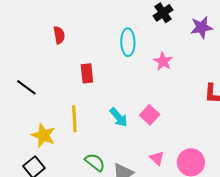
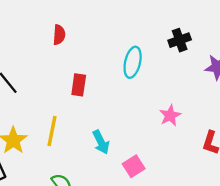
pink star: (163, 61) -> (170, 116), moved
pink square: (150, 115) -> (134, 166), moved

